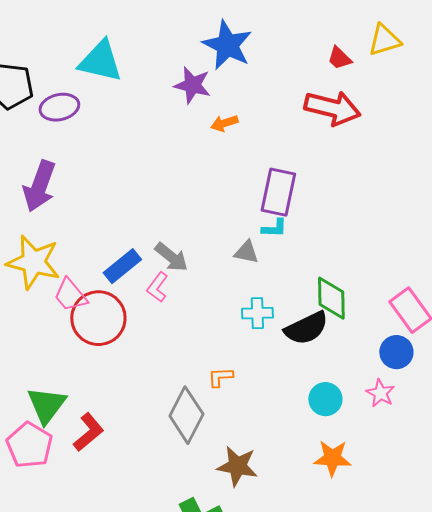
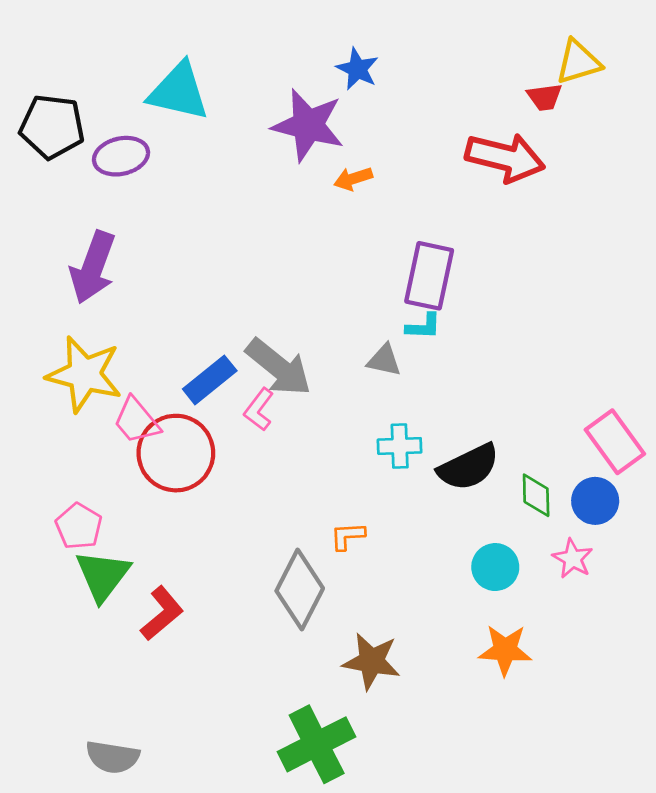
blue star: (227, 45) -> (357, 69), size x0.6
red trapezoid: (339, 58) -> (545, 97), moved, turned -52
purple star: (192, 85) -> (308, 125), size x1.4
gray arrow: (171, 257) -> (279, 367), size x1.4
green diamond: (331, 298) -> (536, 495), moved, size x0.7
pink pentagon: (29, 445) -> (79, 526), moved, size x0.7

